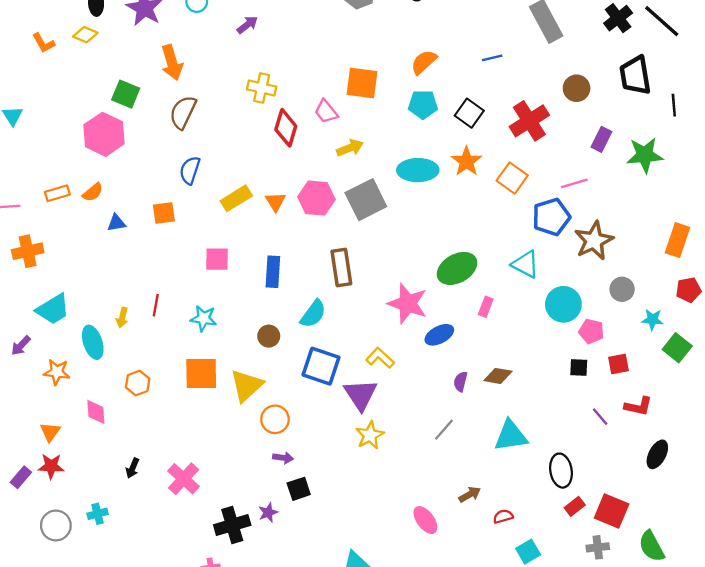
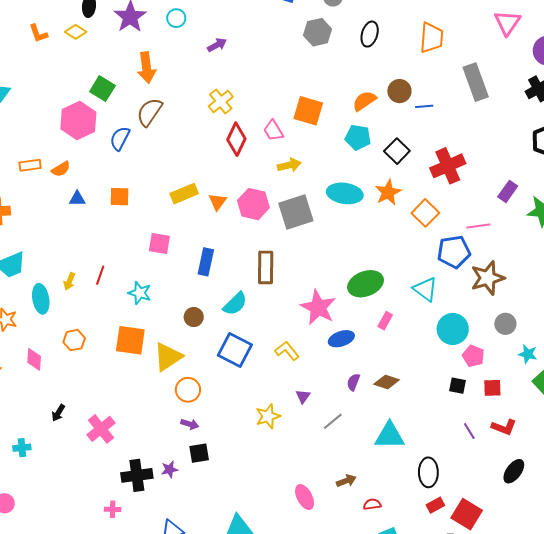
yellow cross: (262, 88) -> (221, 102), turned 30
brown circle: (577, 88) -> (399, 91), moved
blue semicircle: (190, 170) -> (120, 138), moved
purple triangle: (361, 395) -> (303, 396), moved, size x0.5

